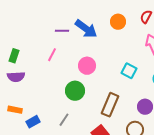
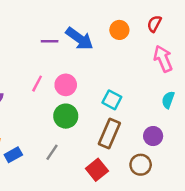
pink line: (52, 55) -> (37, 84), moved
pink circle: (87, 66) -> (66, 85), moved
cyan square: (129, 71) -> (112, 100), moved

